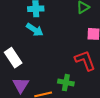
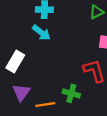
white rectangle: (13, 58) -> (15, 61), turned 60

